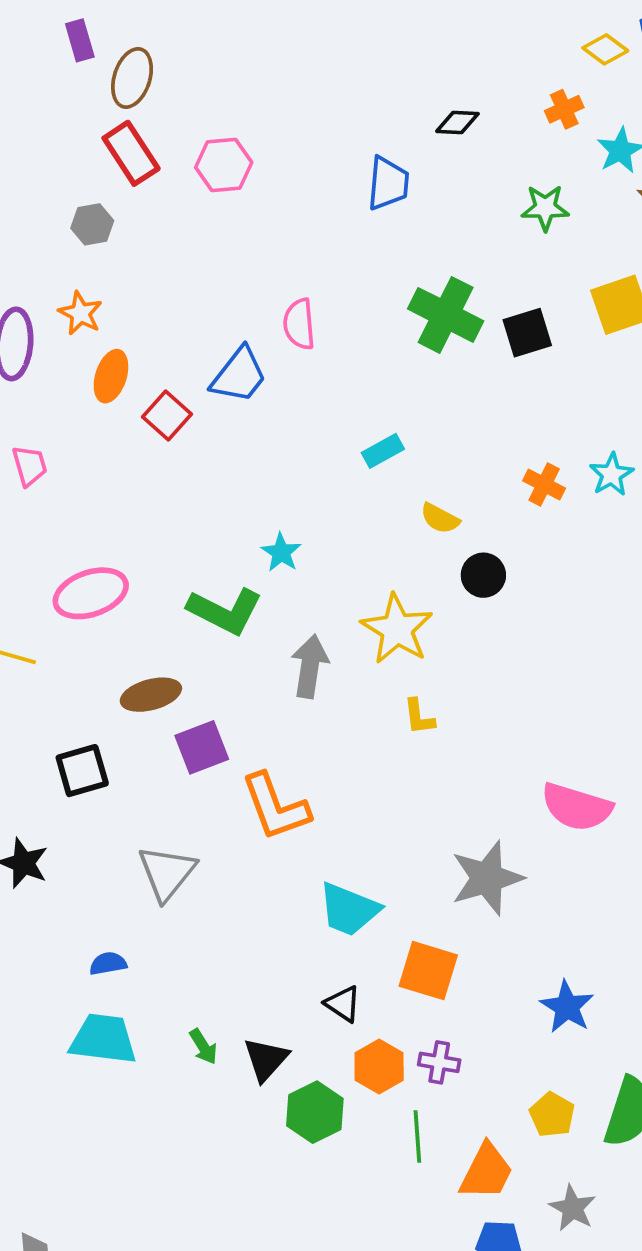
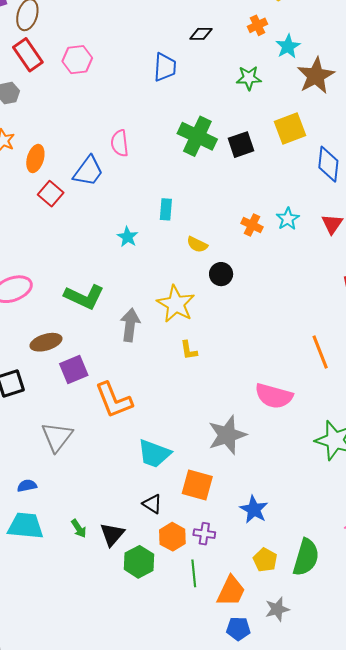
orange ellipse: (111, 376) -> (35, 159), moved
cyan rectangle: (383, 451) -> (166, 209), turned -55
cyan star: (281, 552) -> (128, 237), moved
blue star: (567, 1007) -> (254, 509), moved
gray star: (572, 1208) -> (277, 609), turned 30

